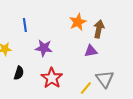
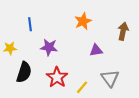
brown arrow: (99, 29) -> (123, 31), moved
black semicircle: (19, 73) -> (24, 72), size x1.5
yellow line: (86, 88) -> (82, 87), moved

